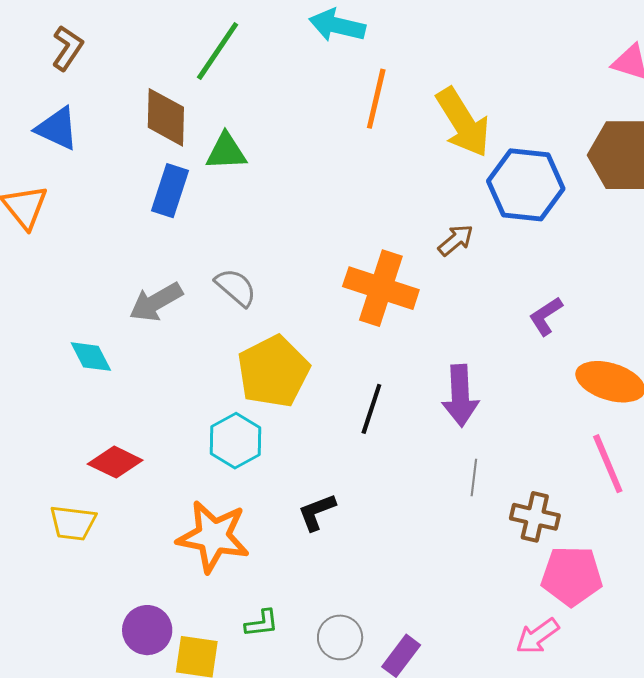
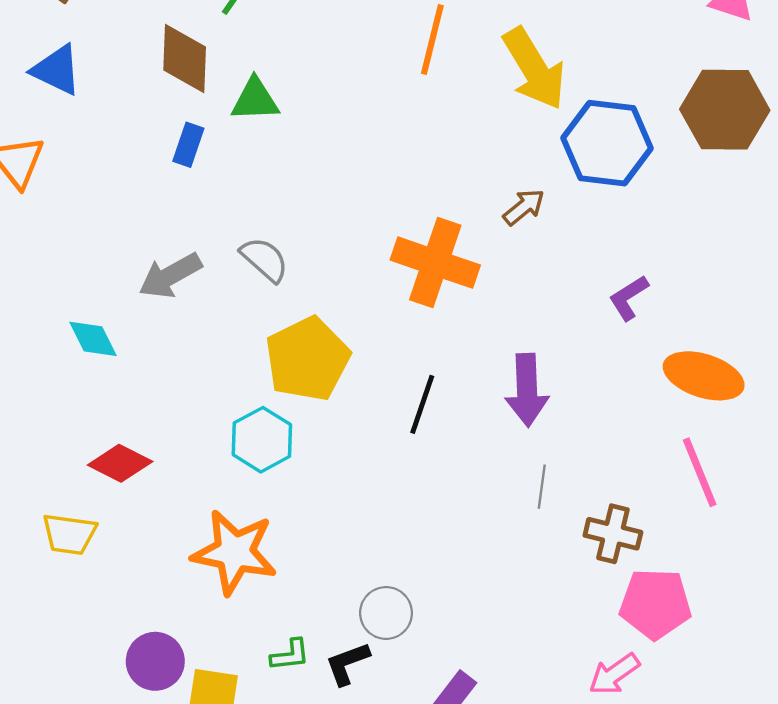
blue rectangle: (170, 191) -> (188, 145), size x0.7
black L-shape: (317, 512) -> (347, 663), moved
gray circle: (340, 637) -> (386, 613), moved

